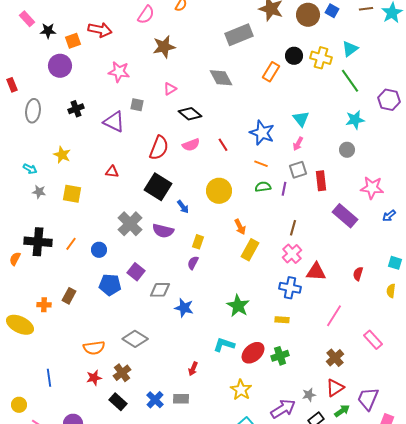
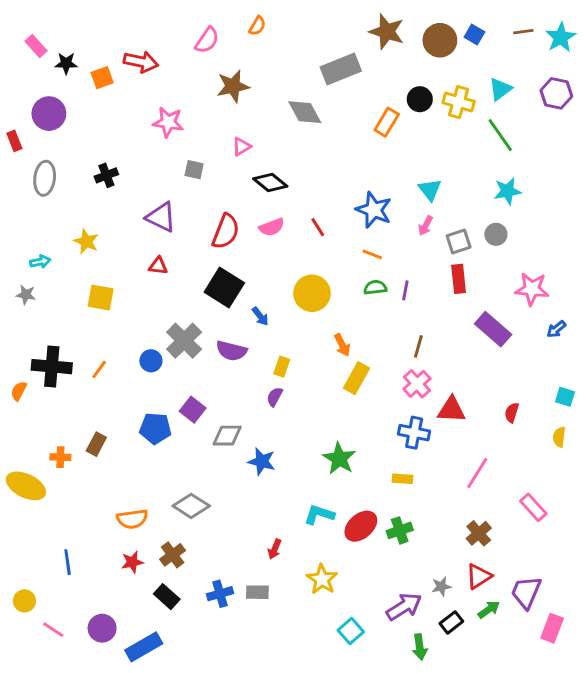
purple circle: (60, 66) -> (49, 114), moved
gray diamond: (221, 78) -> (305, 112), moved
purple hexagon: (389, 100) -> (556, 93), moved
purple triangle: (114, 122) -> (161, 217), moved
cyan arrow: (30, 169) -> (40, 262), turned -40
gray square: (298, 170) -> (459, 241), moved
gray star: (39, 192) -> (26, 295), moved
blue circle: (99, 250) -> (151, 361), moved
yellow star: (241, 390) -> (322, 579), moved
blue cross: (155, 400) -> (220, 594), turned 30

